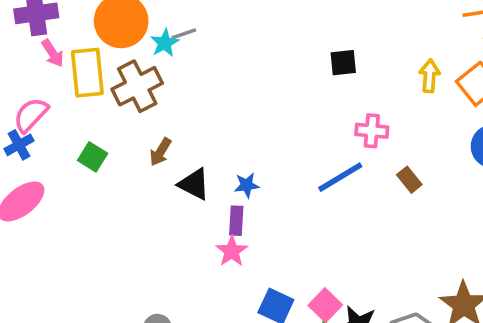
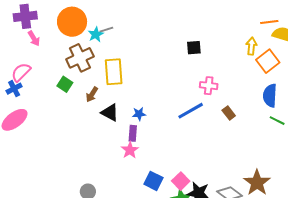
yellow rectangle: (87, 73) -> (114, 72), moved
yellow arrow: (430, 76) -> (251, 46), moved
green square: (93, 157) -> (65, 84), moved

